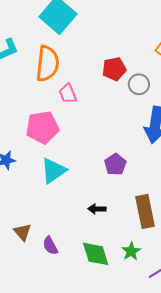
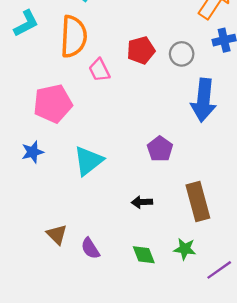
red pentagon: (114, 69) -> (141, 50), moved
pink pentagon: (42, 127) -> (53, 104), moved
green star: (131, 251) -> (185, 249), turned -30
green diamond: (96, 254) -> (144, 255), size x0.7

